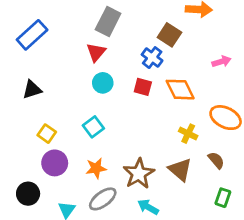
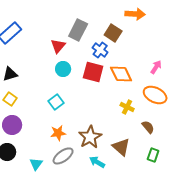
gray rectangle: (108, 21) -> (78, 30), moved
pink arrow: (222, 62) -> (156, 67), moved, turned -40
red square: (143, 87) -> (93, 72), size x1.5
yellow square: (47, 134) -> (10, 99), moved
purple circle: (55, 163) -> (12, 125), moved
brown triangle: (180, 170) -> (121, 147), moved

